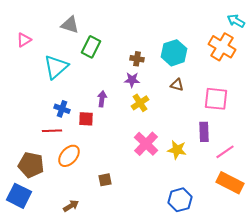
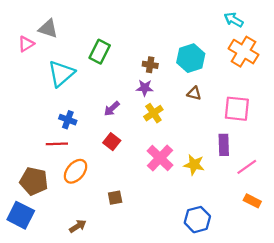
cyan arrow: (236, 21) -> (234, 20), moved
gray triangle: (70, 25) -> (48, 29), moved
purple arrow: (102, 99) -> (112, 109), turned -140
red square: (86, 119) -> (112, 142), moved, turned 35
orange rectangle: (230, 183) -> (252, 201), size x0.6

